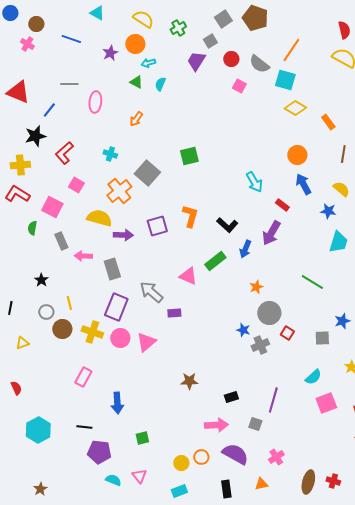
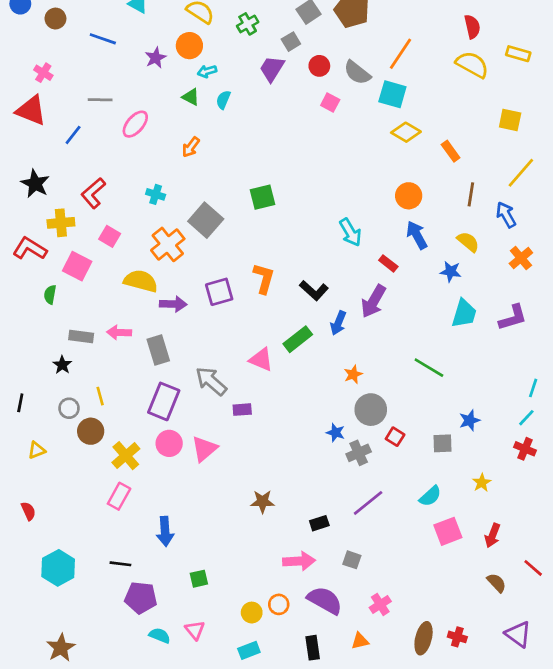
pink cross: (27, 44) -> (43, 73), moved
pink ellipse: (95, 102) -> (135, 124), turned 35
black star: (35, 136) -> (35, 184), moved, turned -30
yellow cross: (20, 165) -> (61, 223), moved
gray rectangle: (61, 241) -> (81, 337), moved, turned -60
yellow cross: (92, 332) -> (126, 456), moved, turned 30
purple line: (273, 400) -> (368, 503), moved, turned 35
brown star: (40, 489) -> (61, 648), size x1.5

